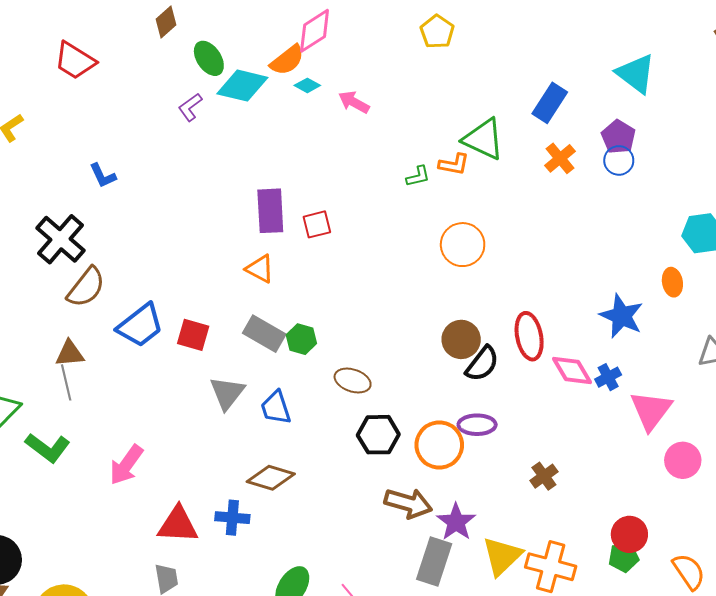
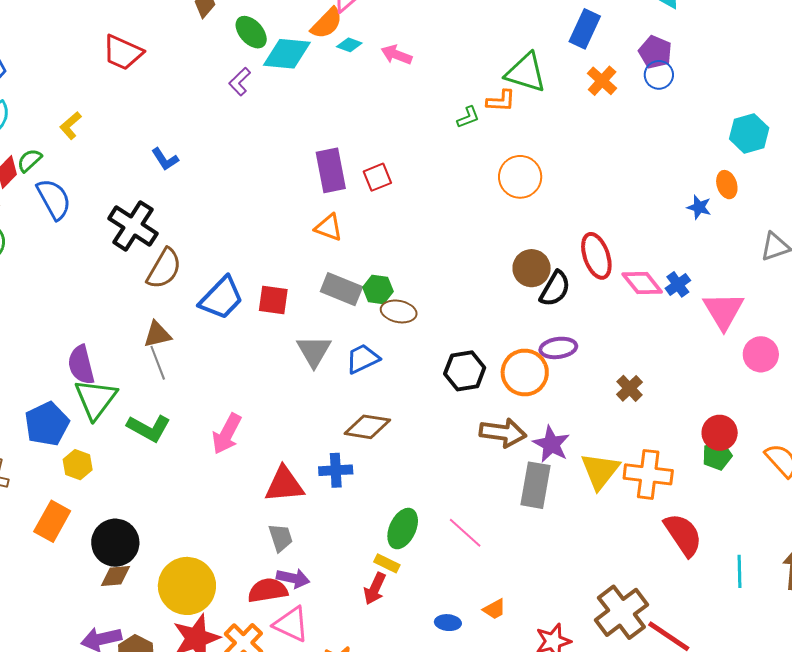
blue star: (622, 316) -> (699, 207), moved, size x0.6
brown ellipse: (353, 381) -> (399, 311), moved
blue trapezoid: (276, 408) -> (363, 359), turned 90

